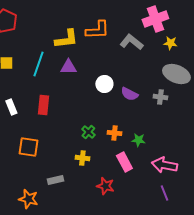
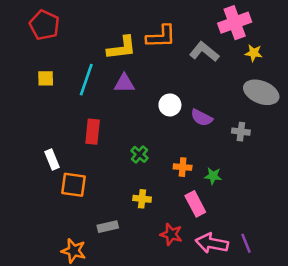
gray cross: (160, 97) -> (241, 132), moved
white rectangle: (11, 107) -> (52, 159), moved
green cross: (88, 132) -> (139, 154), moved
pink arrow: (164, 165) -> (212, 243), moved

